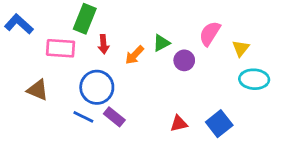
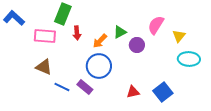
blue circle: (97, 87) -> (99, 66), moved
brown triangle: (38, 90) -> (44, 67), moved

